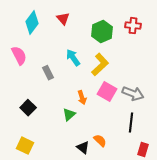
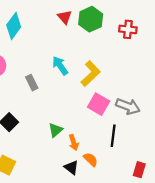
red triangle: (63, 19) -> (65, 17), moved
green hexagon: (102, 32) -> (91, 19), moved
orange arrow: (82, 98) -> (74, 143), moved
black line: (131, 123) -> (113, 136), moved

